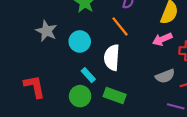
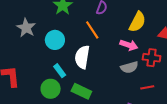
pink arrow: (162, 39) -> (129, 45), turned -144
gray semicircle: (165, 76) -> (129, 67), moved

